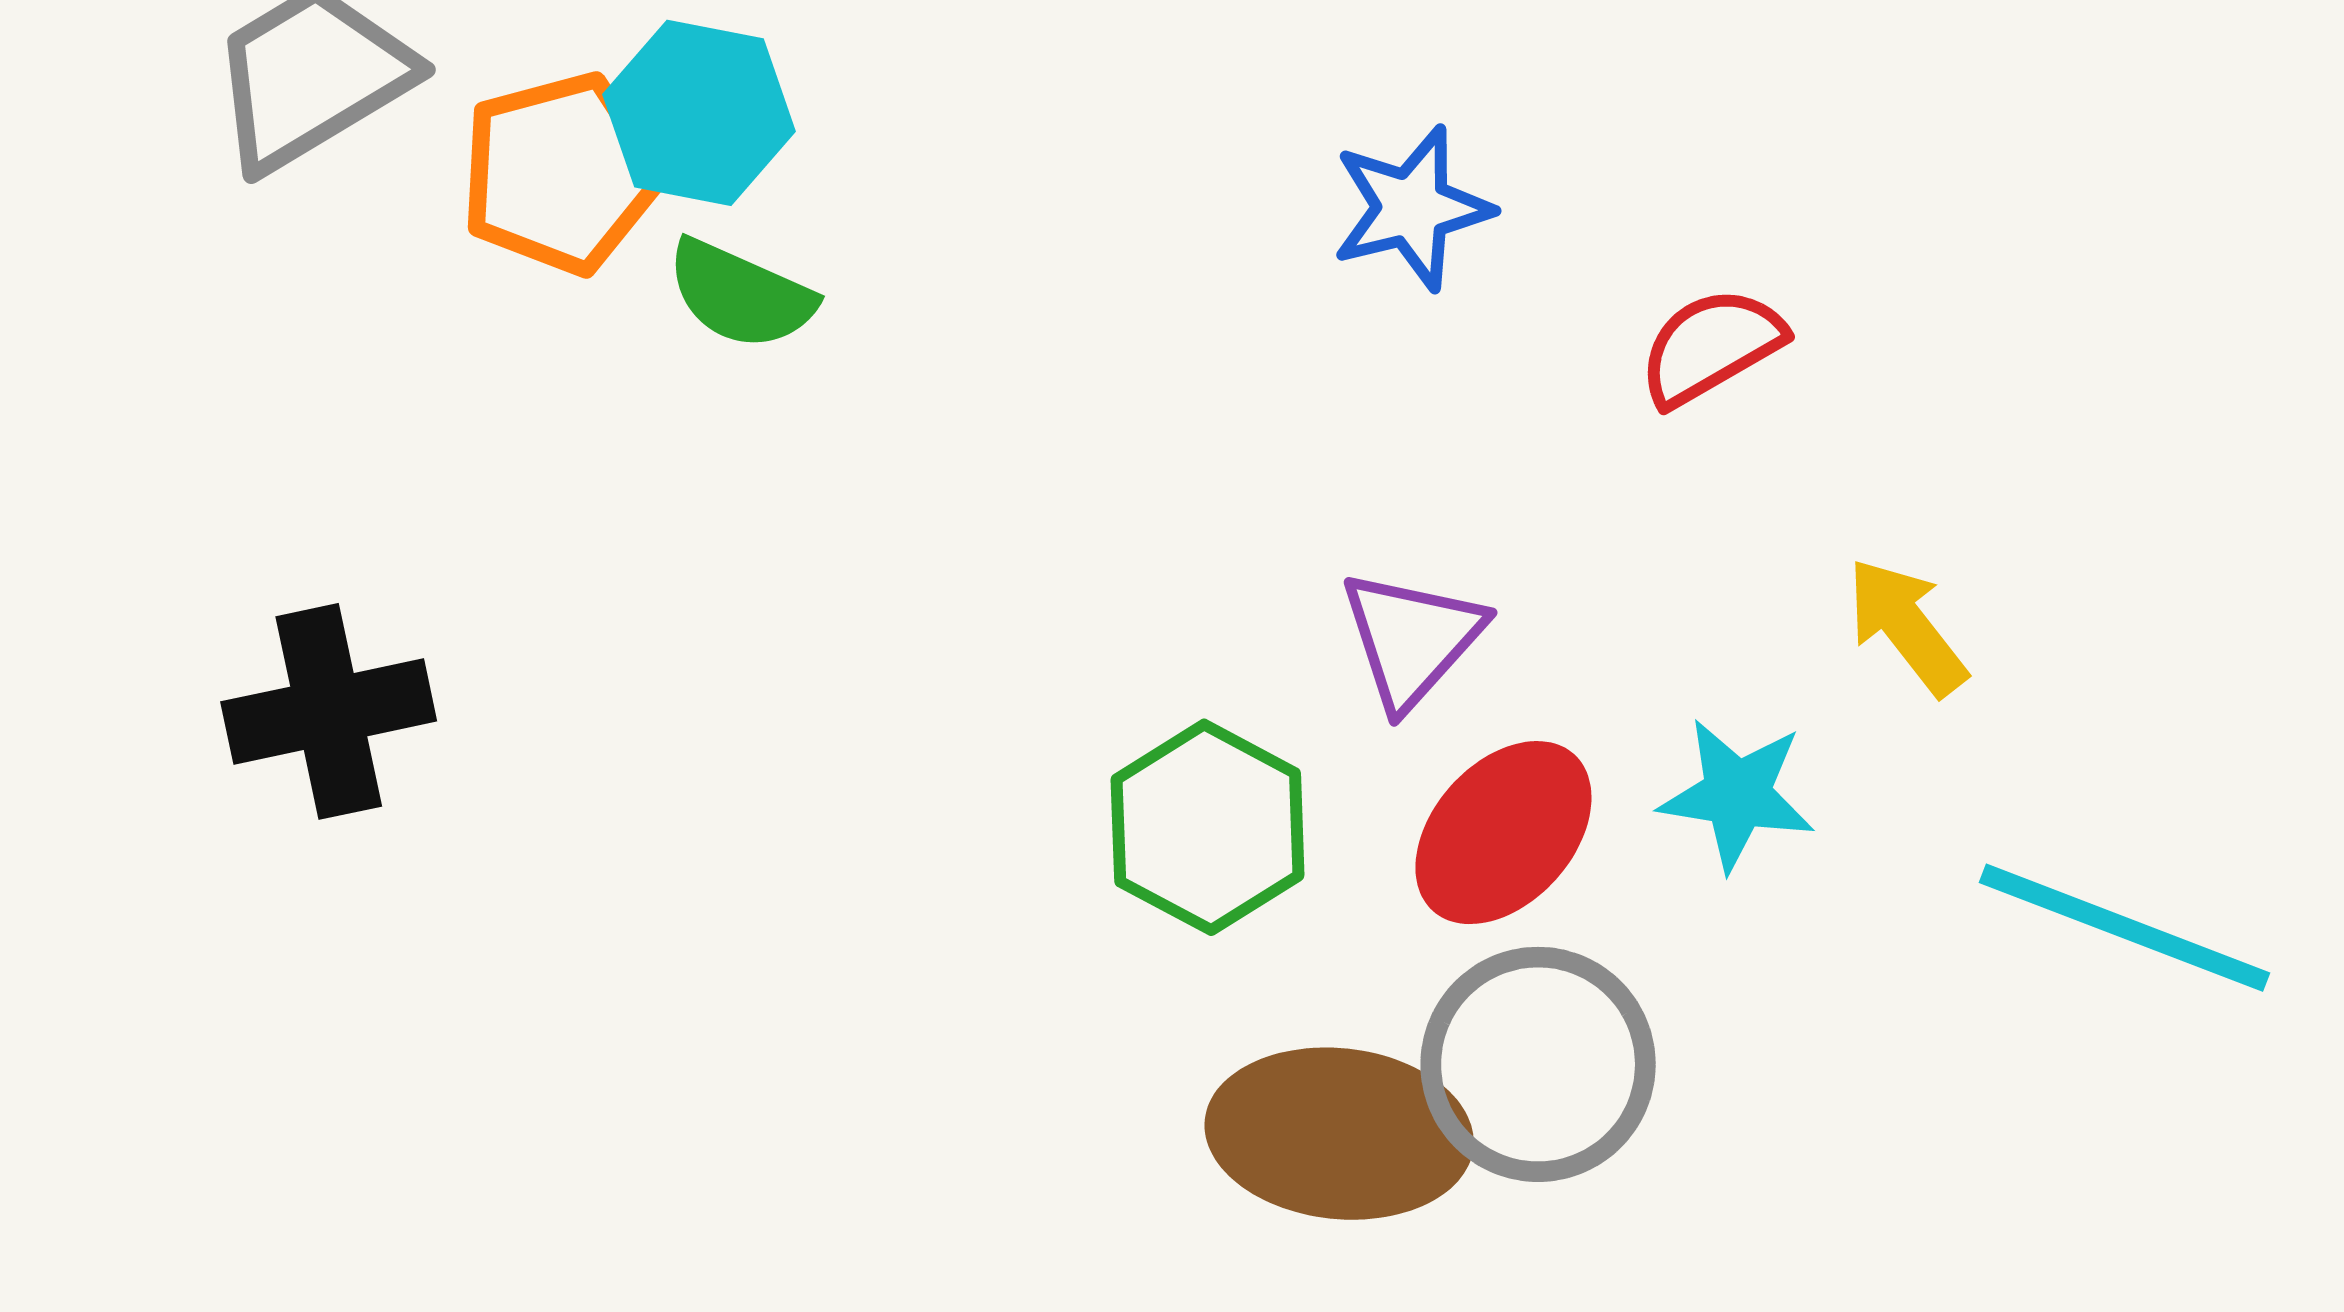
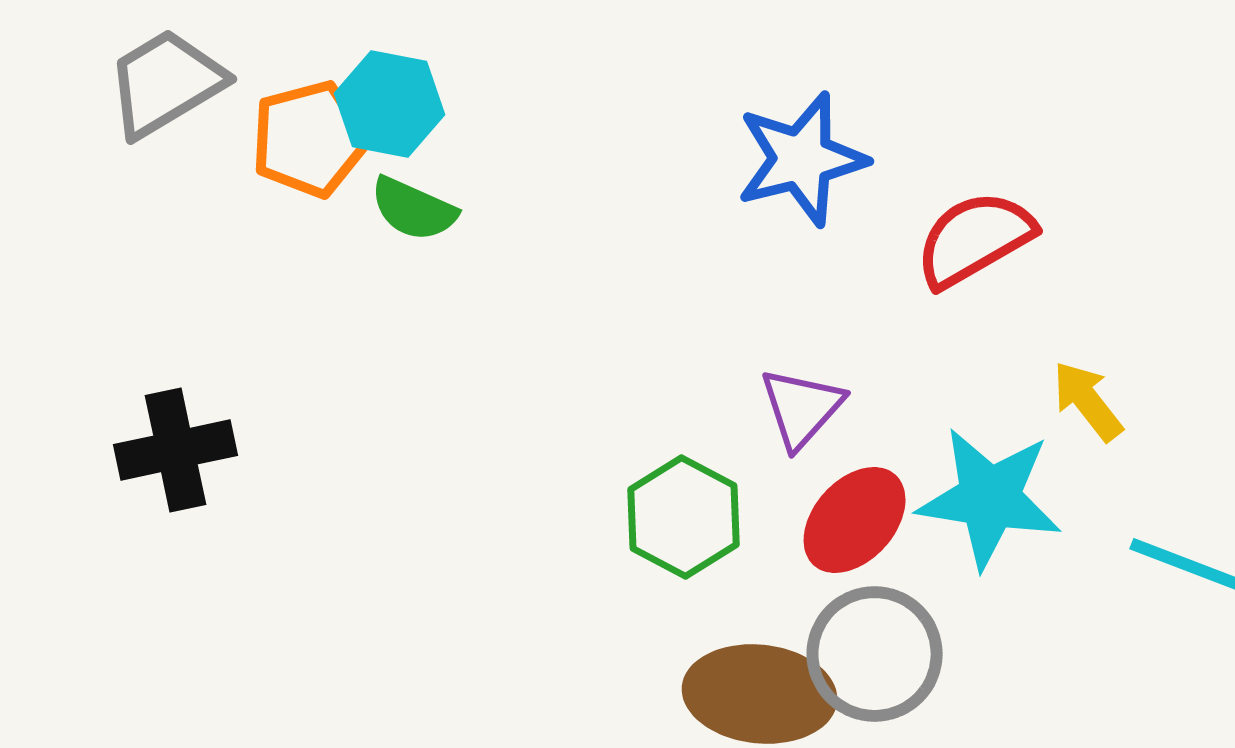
blue star: (1412, 208) -> (802, 159), size x1.4
red semicircle: (1711, 346) -> (975, 239), size x1.4
cyan star: (1737, 794) -> (990, 498), size x1.6

